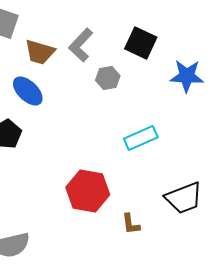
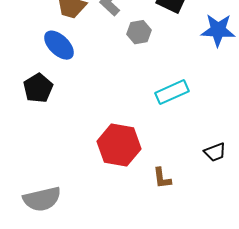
black trapezoid: (184, 198) -> (215, 152), size x0.6

